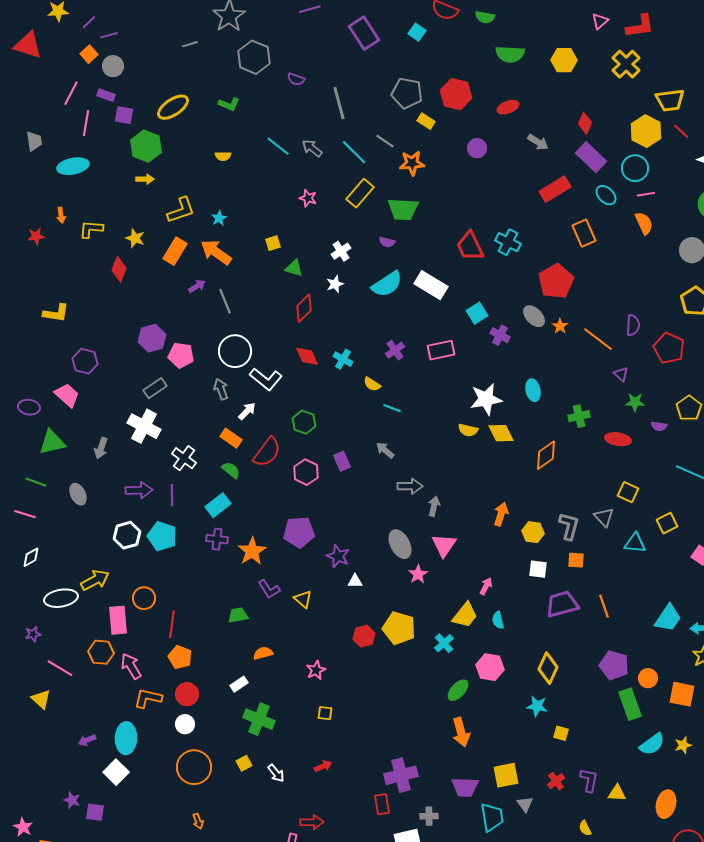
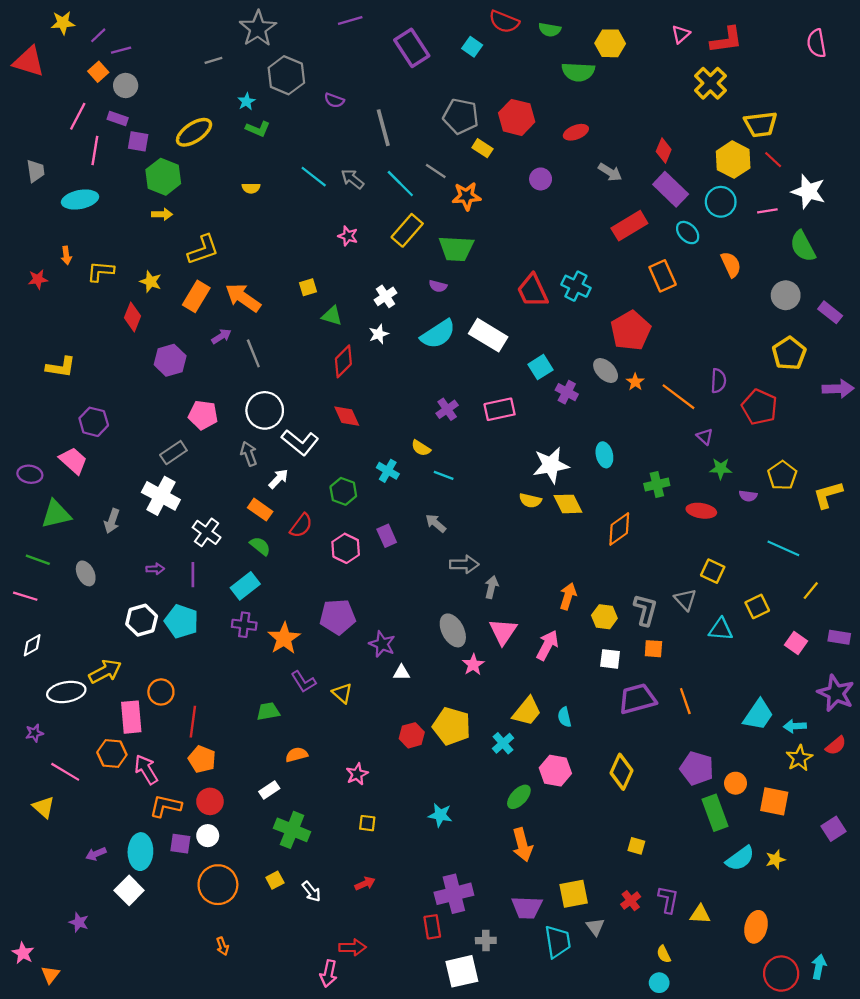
yellow hexagon: (564, 60) -> (610, 43), moved
pink line: (646, 194) -> (767, 211), moved
cyan star: (219, 218) -> (246, 101), moved
purple hexagon: (152, 338) -> (170, 360), moved
cyan cross: (343, 359) -> (388, 471), moved
red semicircle: (267, 452) -> (301, 526), size x0.7
purple arrow: (139, 490) -> (155, 569), size x0.6
pink arrow: (486, 586) -> (547, 645), moved, size x1.5
cyan star: (537, 706) -> (440, 815), moved
purple square: (95, 812) -> (180, 844), moved

